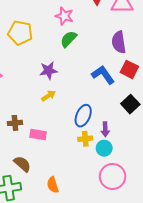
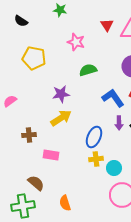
green semicircle: (68, 39) -> (88, 70), moved, turned 30
yellow arrow: (49, 96) -> (61, 118), size x1.5
brown cross: (15, 123) -> (29, 135), moved
purple arrow: (105, 129) -> (119, 123), moved

